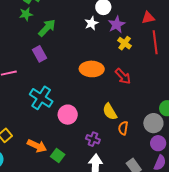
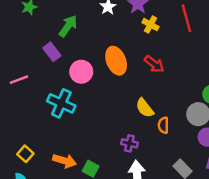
green arrow: (47, 28) -> (68, 26), moved
orange ellipse: (92, 69) -> (116, 61), turned 75
pink circle: (68, 115) -> (81, 72), moved

